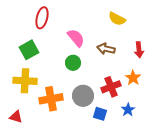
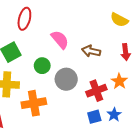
yellow semicircle: (117, 19) -> (119, 20), moved
green circle: (73, 63) -> (42, 66), moved
gray circle: (83, 96) -> (66, 79), moved
blue square: (100, 114) -> (94, 117), moved, turned -32

